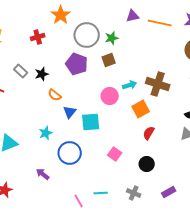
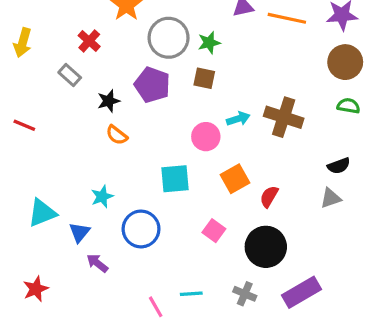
red cross: (38, 37) -> (89, 41), turned -32
brown square: (109, 60) -> (204, 78), turned 32
gray rectangle: (21, 71) -> (70, 75), moved
black star: (42, 74) -> (109, 101), moved
orange square: (141, 109) -> (235, 179), moved
blue triangle: (70, 112) -> (79, 232), moved
black circle: (147, 164) -> (266, 247), size x1.6
purple rectangle: (169, 192) -> (301, 292), size x1.6

